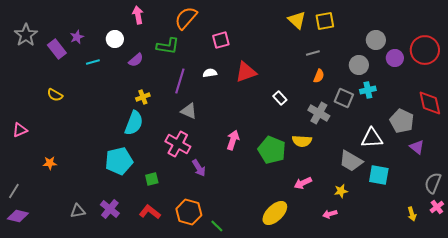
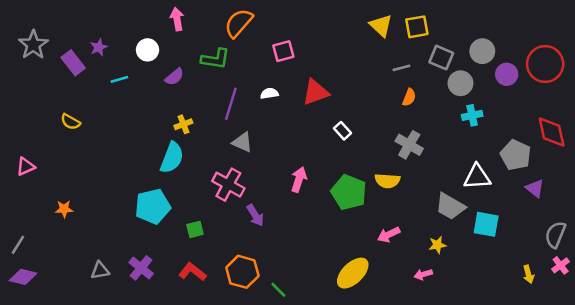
white rectangle: (280, 98) -> (342, 131), moved
gray square: (344, 98) -> (441, 58), moved

